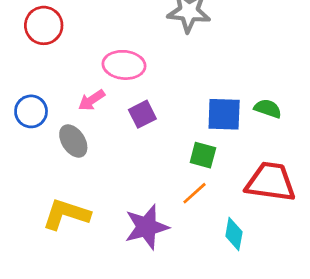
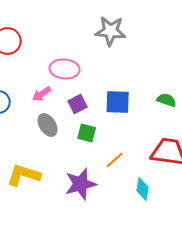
blue square: (224, 114) -> (118, 102), moved
gray ellipse: (73, 141) -> (48, 125), moved
green square: (203, 155) -> (87, 133), moved

